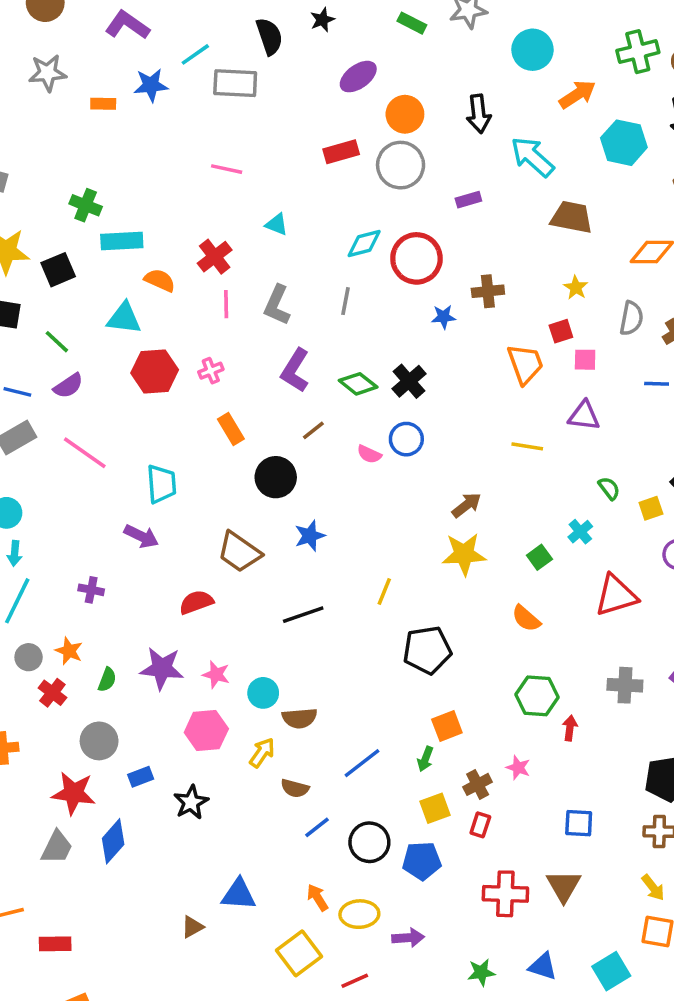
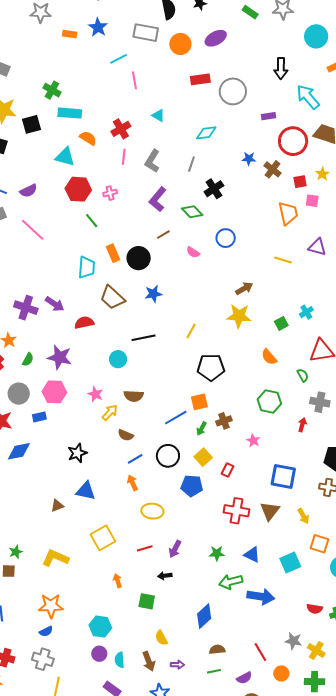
cyan line: (195, 54) -> (118, 59), moved
blue star: (151, 85) -> (98, 27), turned 30
orange circle: (405, 114) -> (180, 44), moved
pink line: (227, 169) -> (134, 80), turned 60
red circle: (416, 258) -> (293, 141), moved
brown cross: (488, 291) -> (273, 169), turned 36
blue star: (444, 317) -> (249, 159), moved
red square: (561, 331) -> (300, 182), moved
green line: (57, 342) -> (92, 221), moved
pink square: (585, 360) -> (312, 201), moved
black cross: (409, 381) -> (214, 189), moved
orange rectangle: (231, 429) -> (113, 253), moved
blue circle: (406, 439) -> (226, 238), moved
cyan trapezoid: (161, 484) -> (87, 267), moved
green semicircle: (609, 488) -> (303, 375), moved
purple arrow: (141, 536) -> (55, 304), moved
purple cross: (91, 590) -> (26, 308), size x1.6
pink star: (216, 675) -> (95, 394), moved
cyan circle: (263, 693) -> (118, 359), moved
orange square: (447, 726) -> (199, 402), moved
red arrow: (570, 728) -> (302, 425), moved
pink hexagon: (206, 731) -> (54, 392), moved
blue line: (362, 763) -> (176, 418), moved
brown cross: (478, 784) -> (224, 421), moved
black star: (191, 802) -> (77, 453), moved
yellow square: (435, 808) -> (203, 457), turned -30
blue square: (579, 823) -> (283, 476), size x1.5
blue diamond: (113, 841) -> (19, 451), turned 30
black circle: (369, 842) -> (168, 456), moved
yellow arrow: (653, 888) -> (303, 516), moved
orange arrow: (318, 898) -> (132, 483), moved
purple arrow: (408, 938) -> (175, 549), moved, turned 114
yellow square: (299, 953) -> (103, 538), moved

